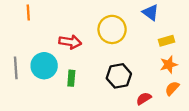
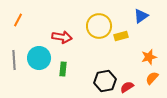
orange line: (28, 12) -> (18, 20), moved, turned 32
blue triangle: (151, 12) -> (141, 16), moved, turned 49
yellow rectangle: (166, 41) -> (121, 36), moved
black hexagon: (119, 76) -> (105, 81), moved

